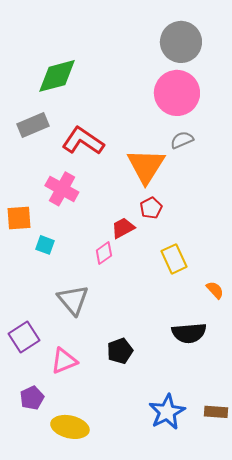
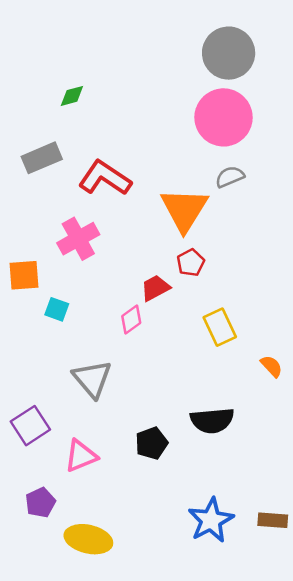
green diamond: (57, 76) -> (72, 96), size x0.5
pink cross: (62, 189) -> (78, 239), turned 32
black semicircle: (189, 333) -> (212, 420), moved

